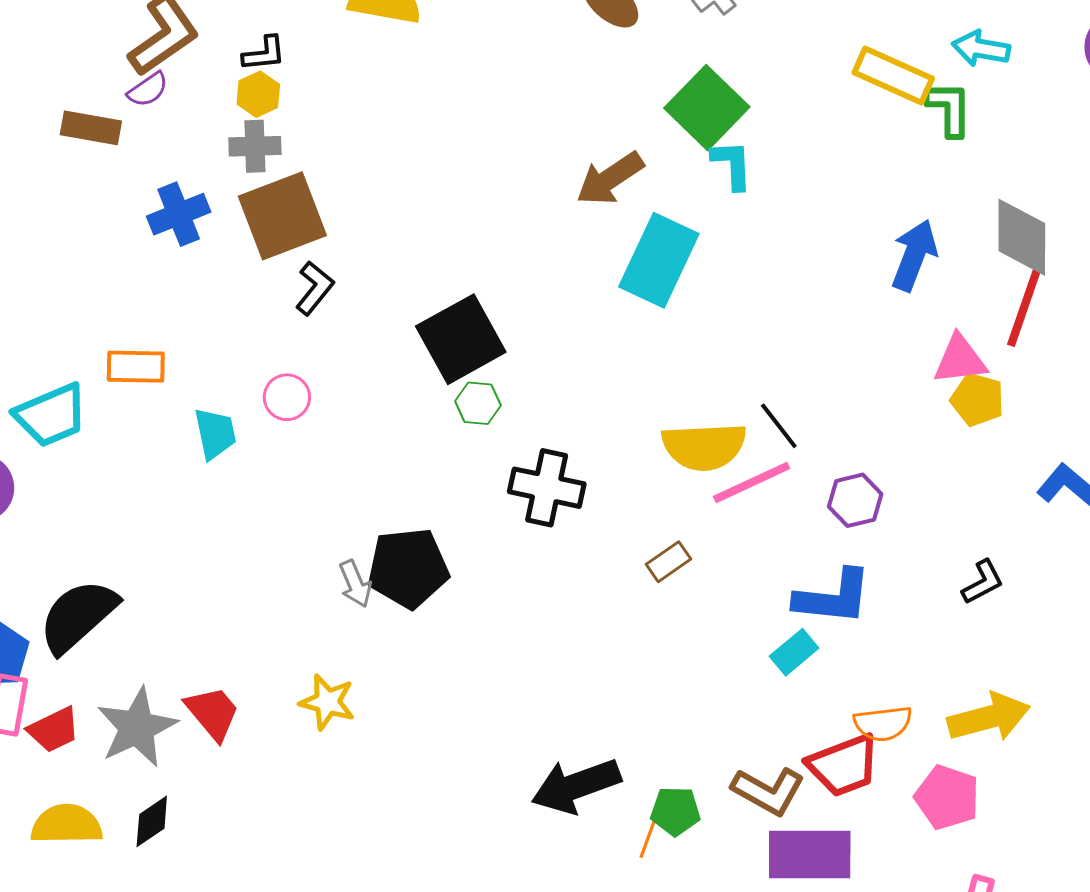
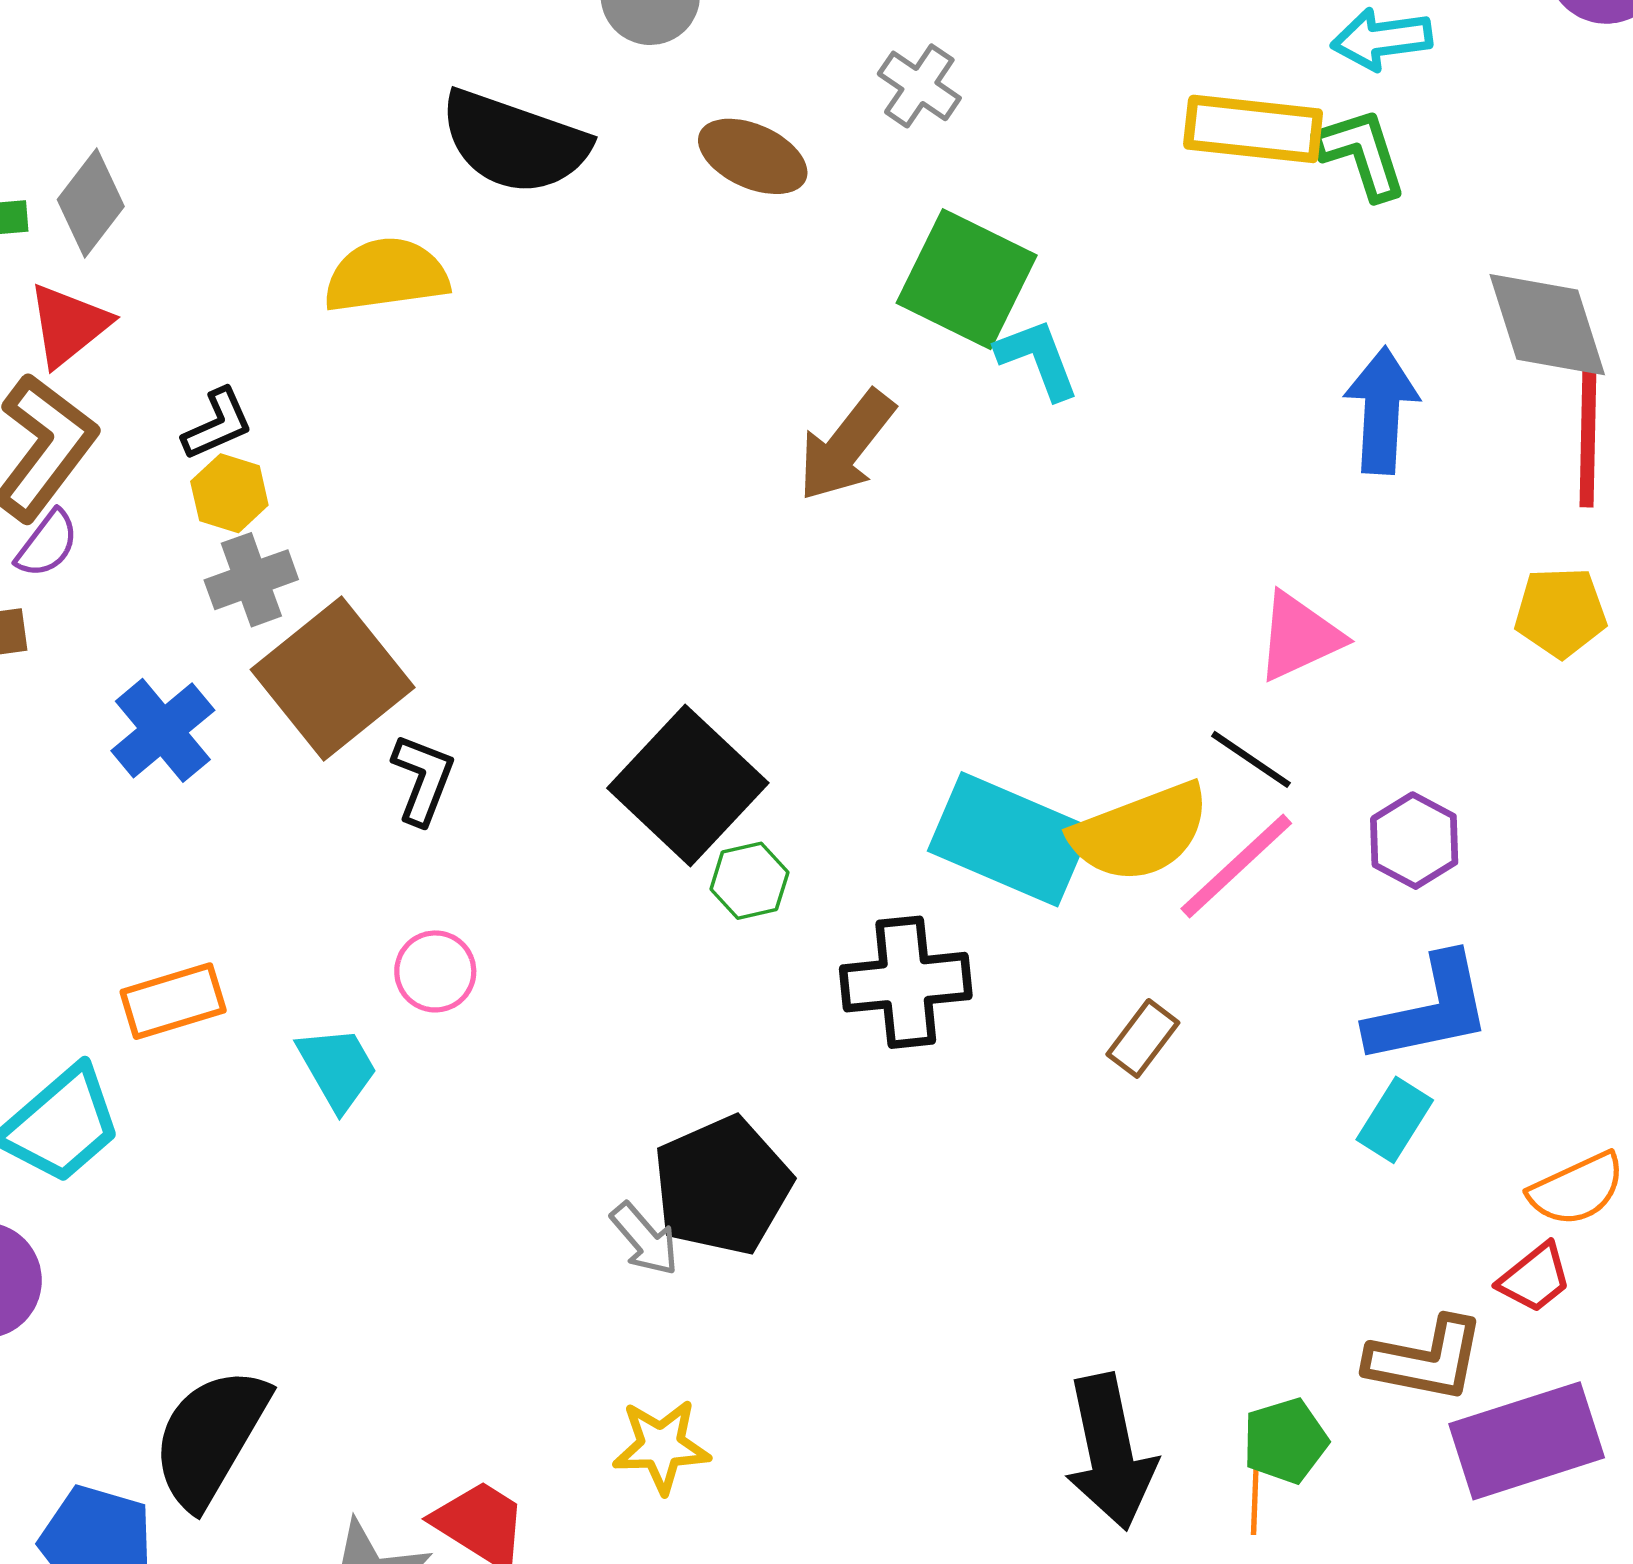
cyan rectangle: (659, 260) -> (1010, 839), moved, turned -74
pink triangle: (960, 360) -> (1299, 637), moved
red trapezoid: (844, 765) -> (1535, 1278), size x0.6
black arrow: (576, 786) -> (1110, 1452), turned -64

